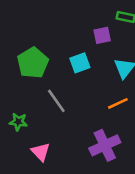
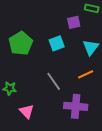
gray line: (56, 101) -> (54, 81), moved
purple cross: (105, 145) -> (76, 106), turned 30

